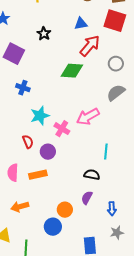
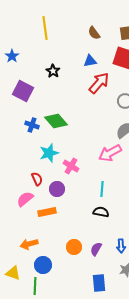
green diamond: (72, 71) -> (56, 121), moved, turned 45
pink arrow: (88, 117) -> (110, 153), moved
cyan line: (106, 152) -> (102, 189), moved
pink semicircle: (13, 173) -> (25, 199), moved, turned 48
purple semicircle: (87, 198) -> (96, 249), moved
blue circle: (53, 227) -> (43, 265), moved

